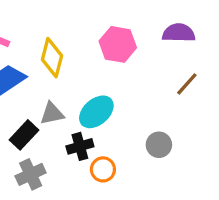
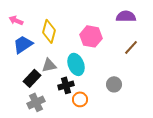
pink hexagon: (118, 44) -> (91, 36), moved
cyan ellipse: (96, 112) -> (76, 64), turned -70

